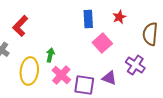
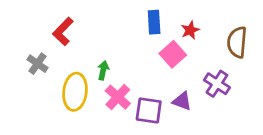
red star: (119, 17) -> (190, 30), moved

